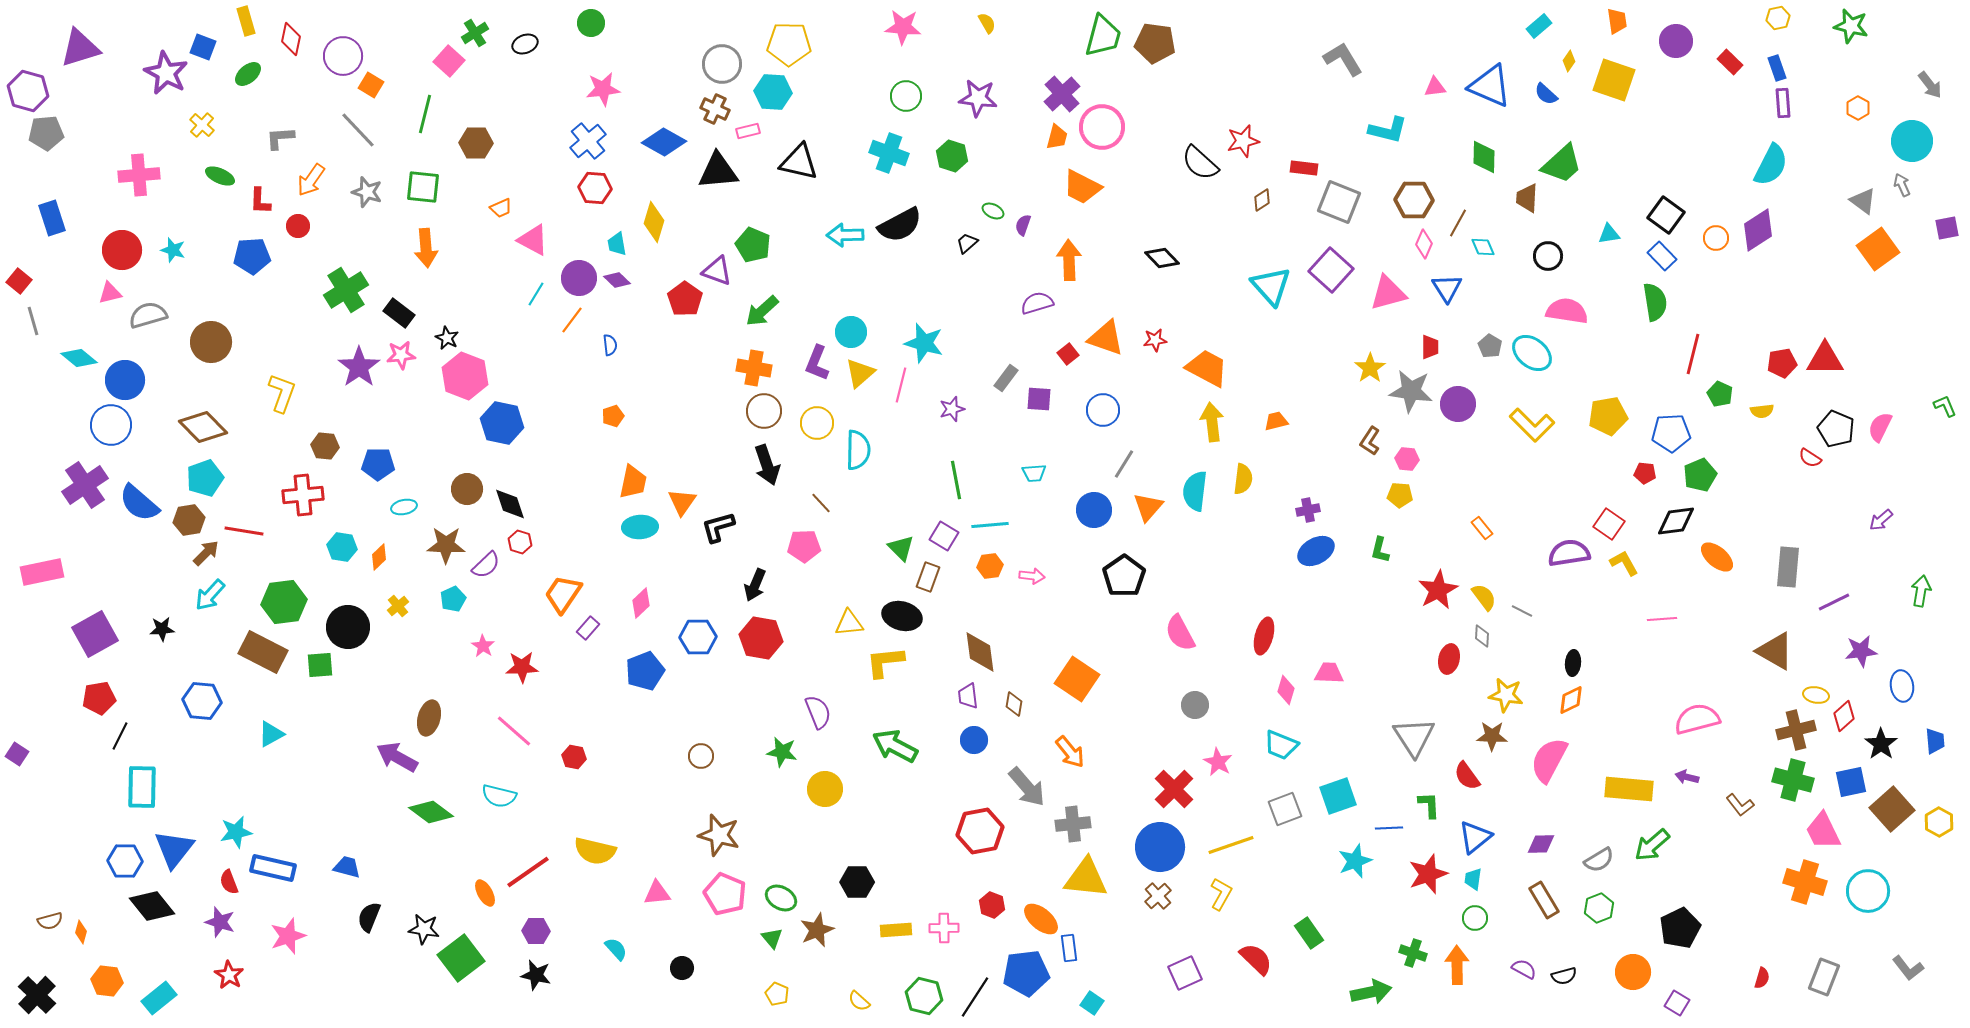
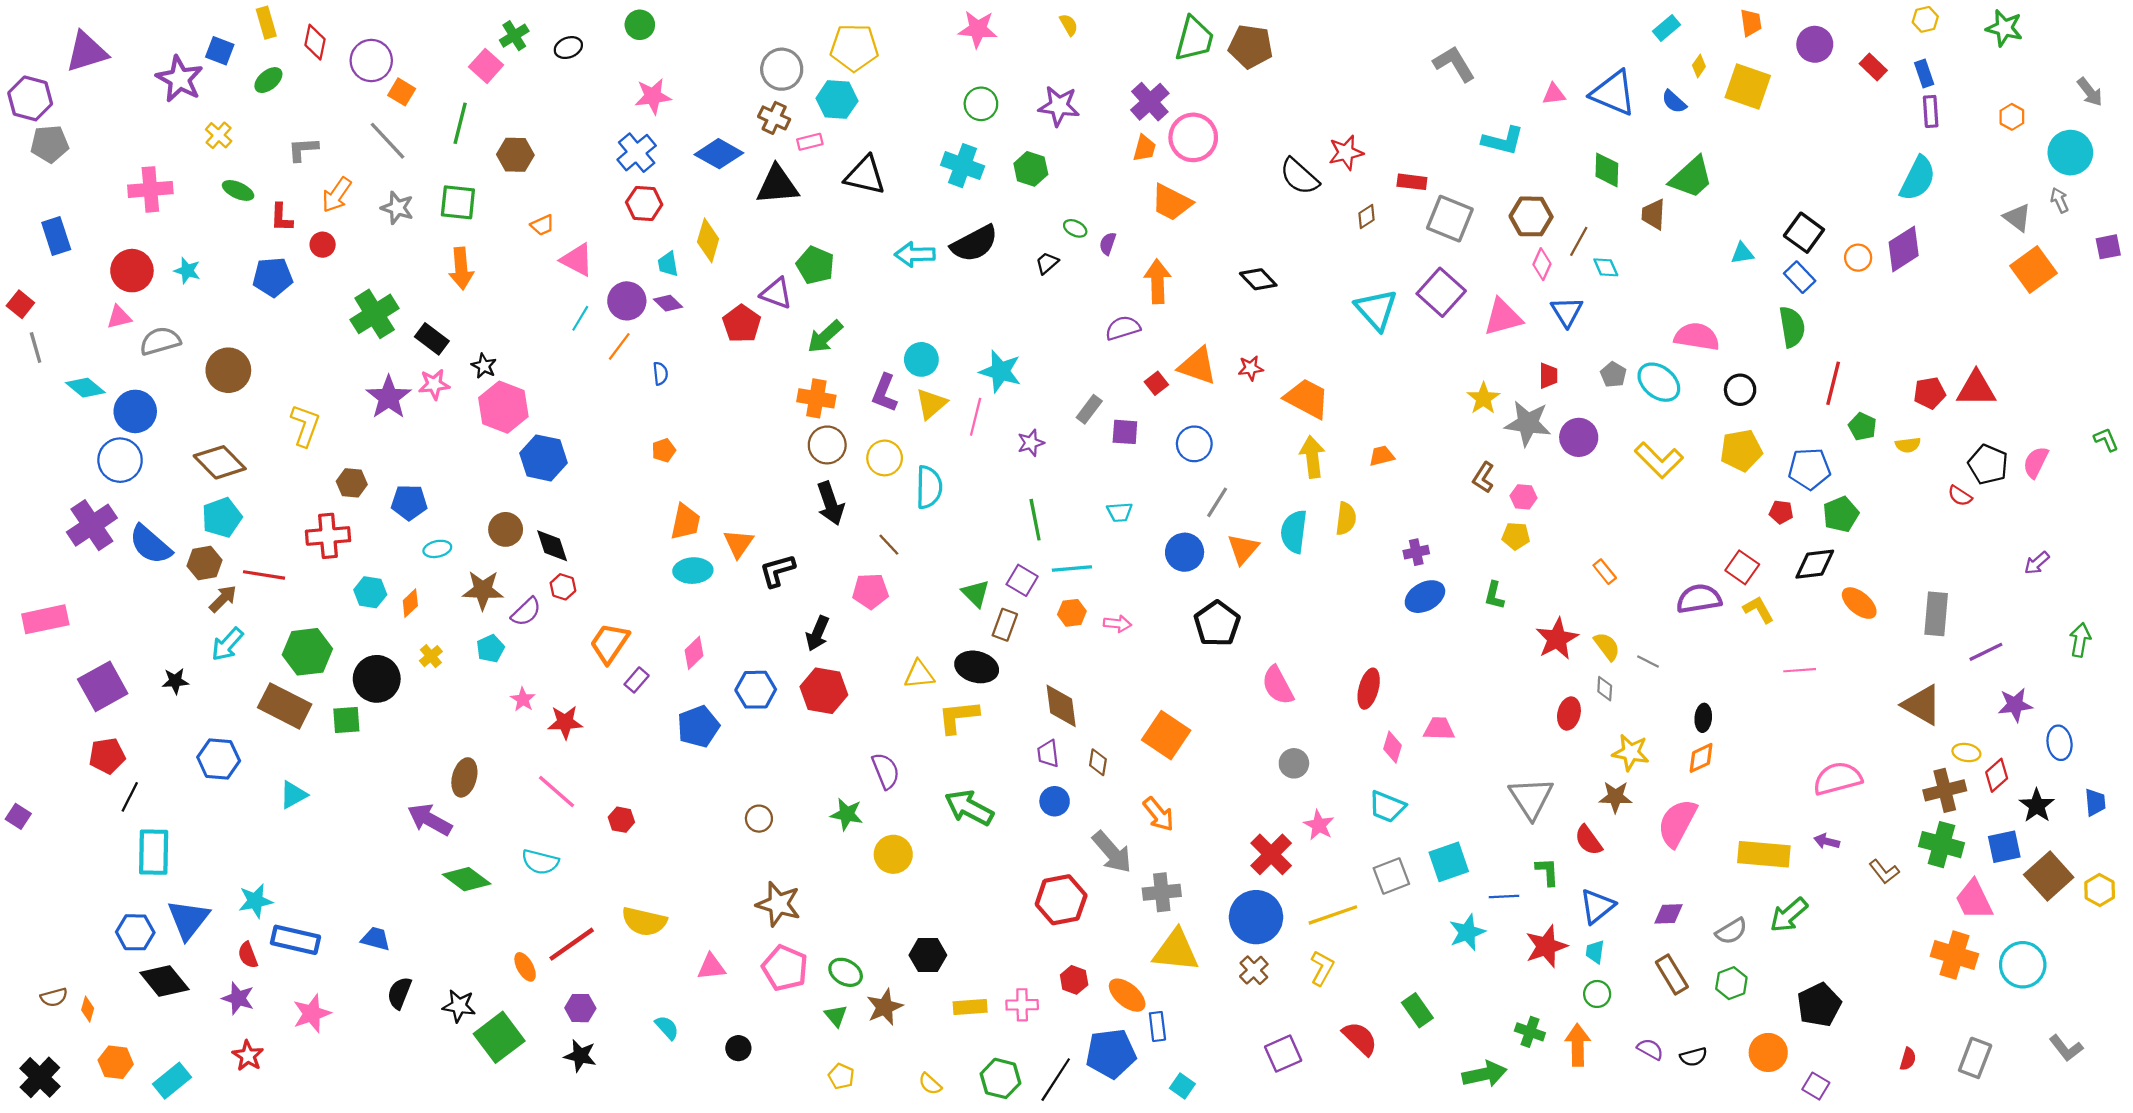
black circle: (1548, 256) -> (1740, 390), moved

